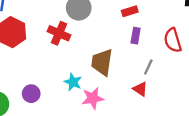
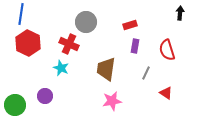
cyan star: (73, 82) -> (61, 68), moved
red triangle: (140, 89) -> (166, 93), moved
pink star: (93, 98) -> (112, 101), moved

